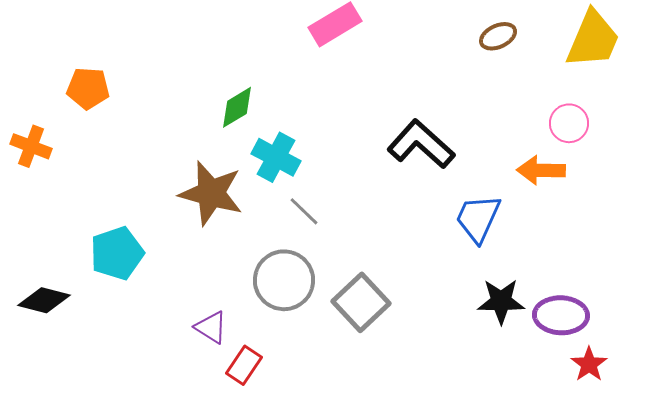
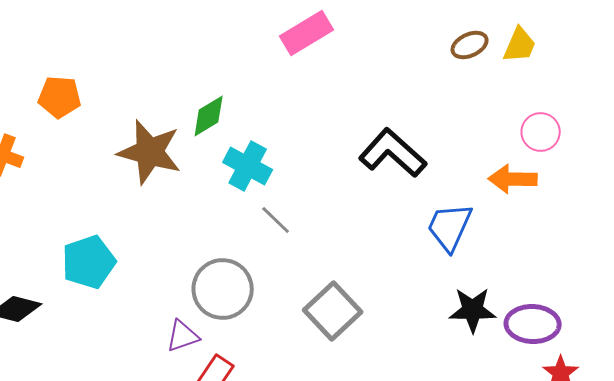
yellow trapezoid: (593, 39) -> (520, 45), moved, size x0.6
brown star: (211, 193) -> (150, 152), moved
gray circle: (284, 280) -> (223, 289), moved
purple triangle: (211, 327) -> (183, 336), turned -51

